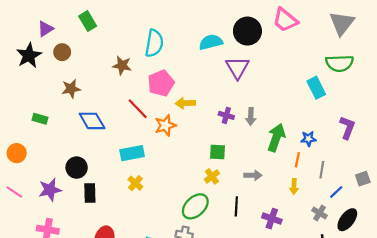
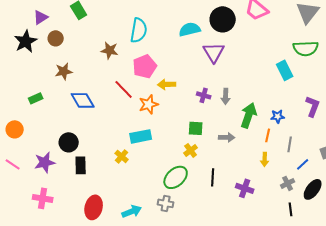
green rectangle: (40, 119) -> (36, 98), turned -40
cyan rectangle: (132, 153) -> (141, 136), moved
gray arrow: (253, 175) -> (227, 137), moved
gray cross: (320, 213) -> (288, 183), turned 32

